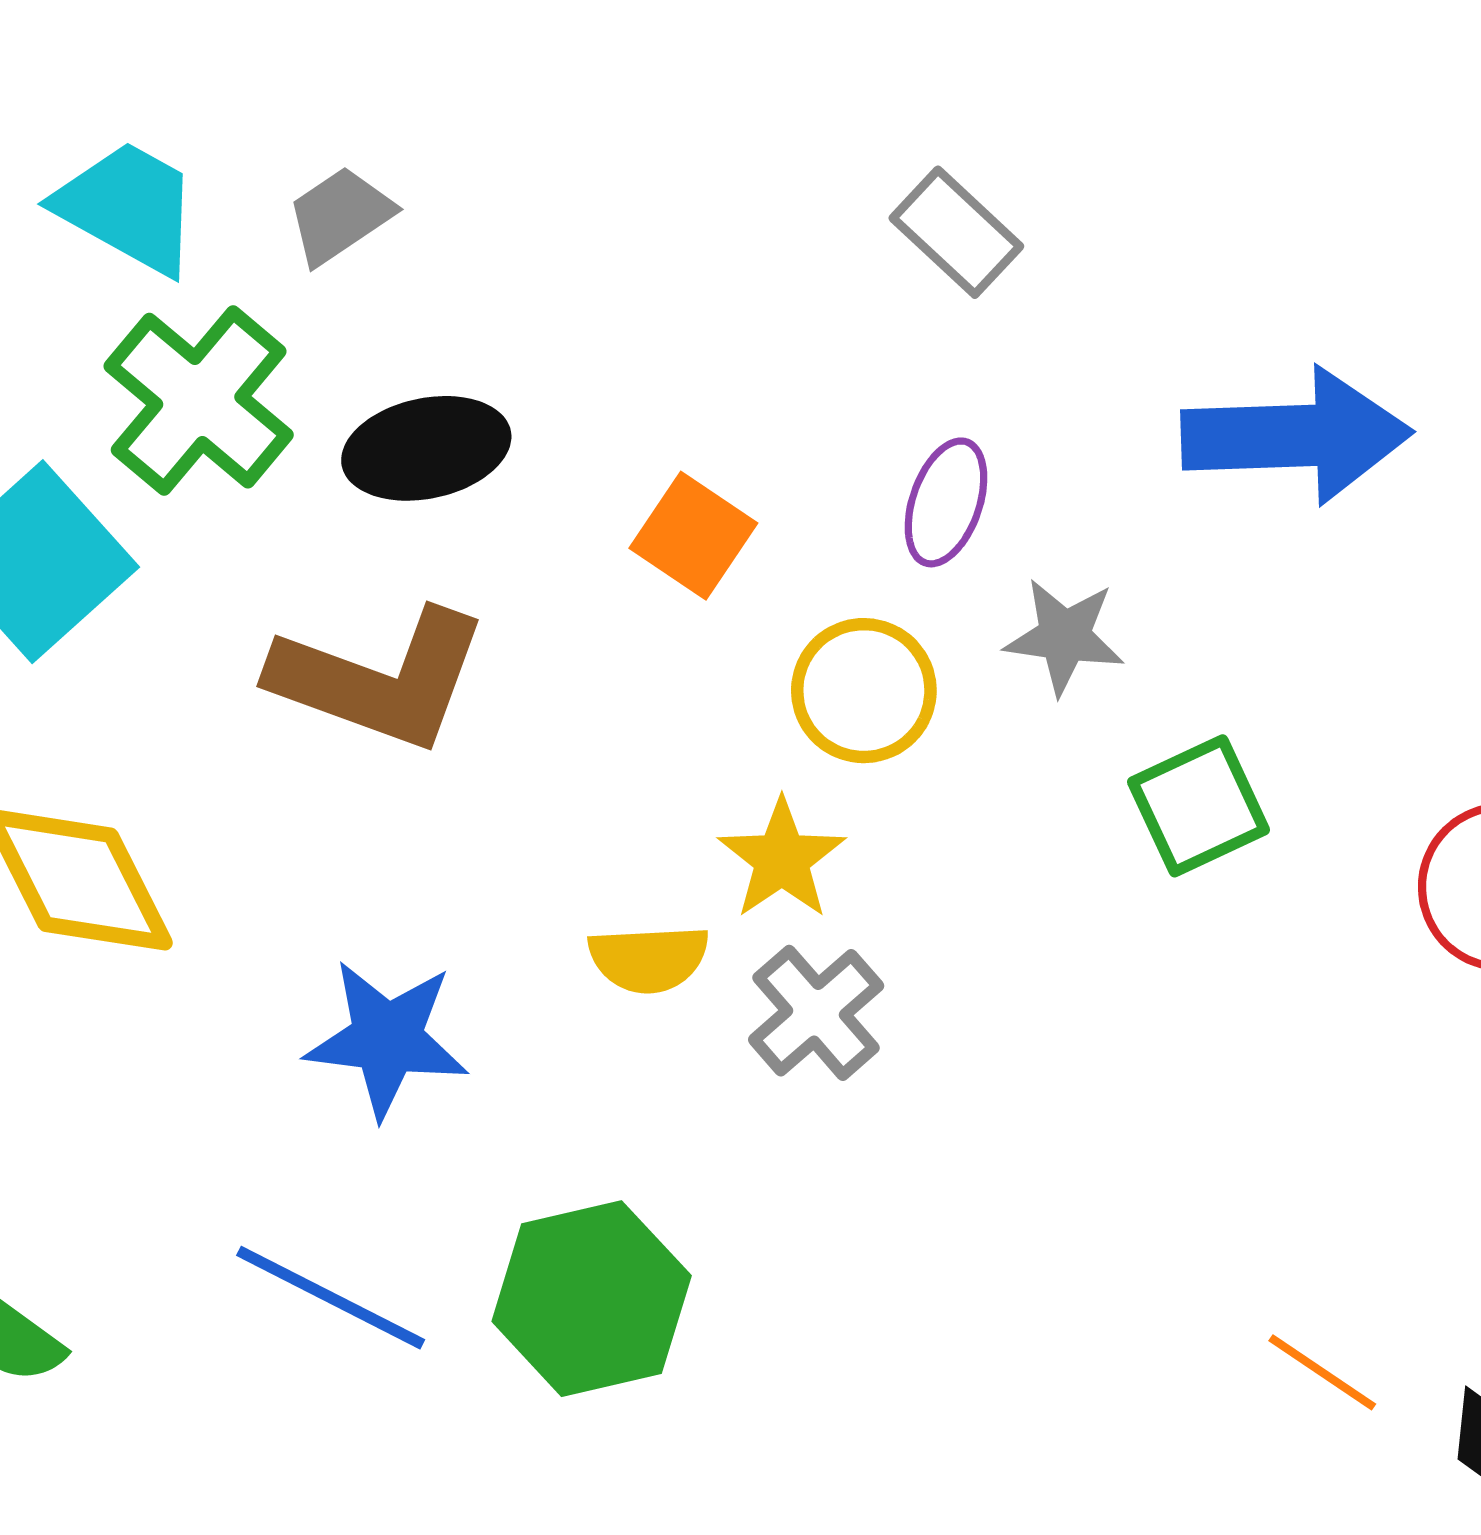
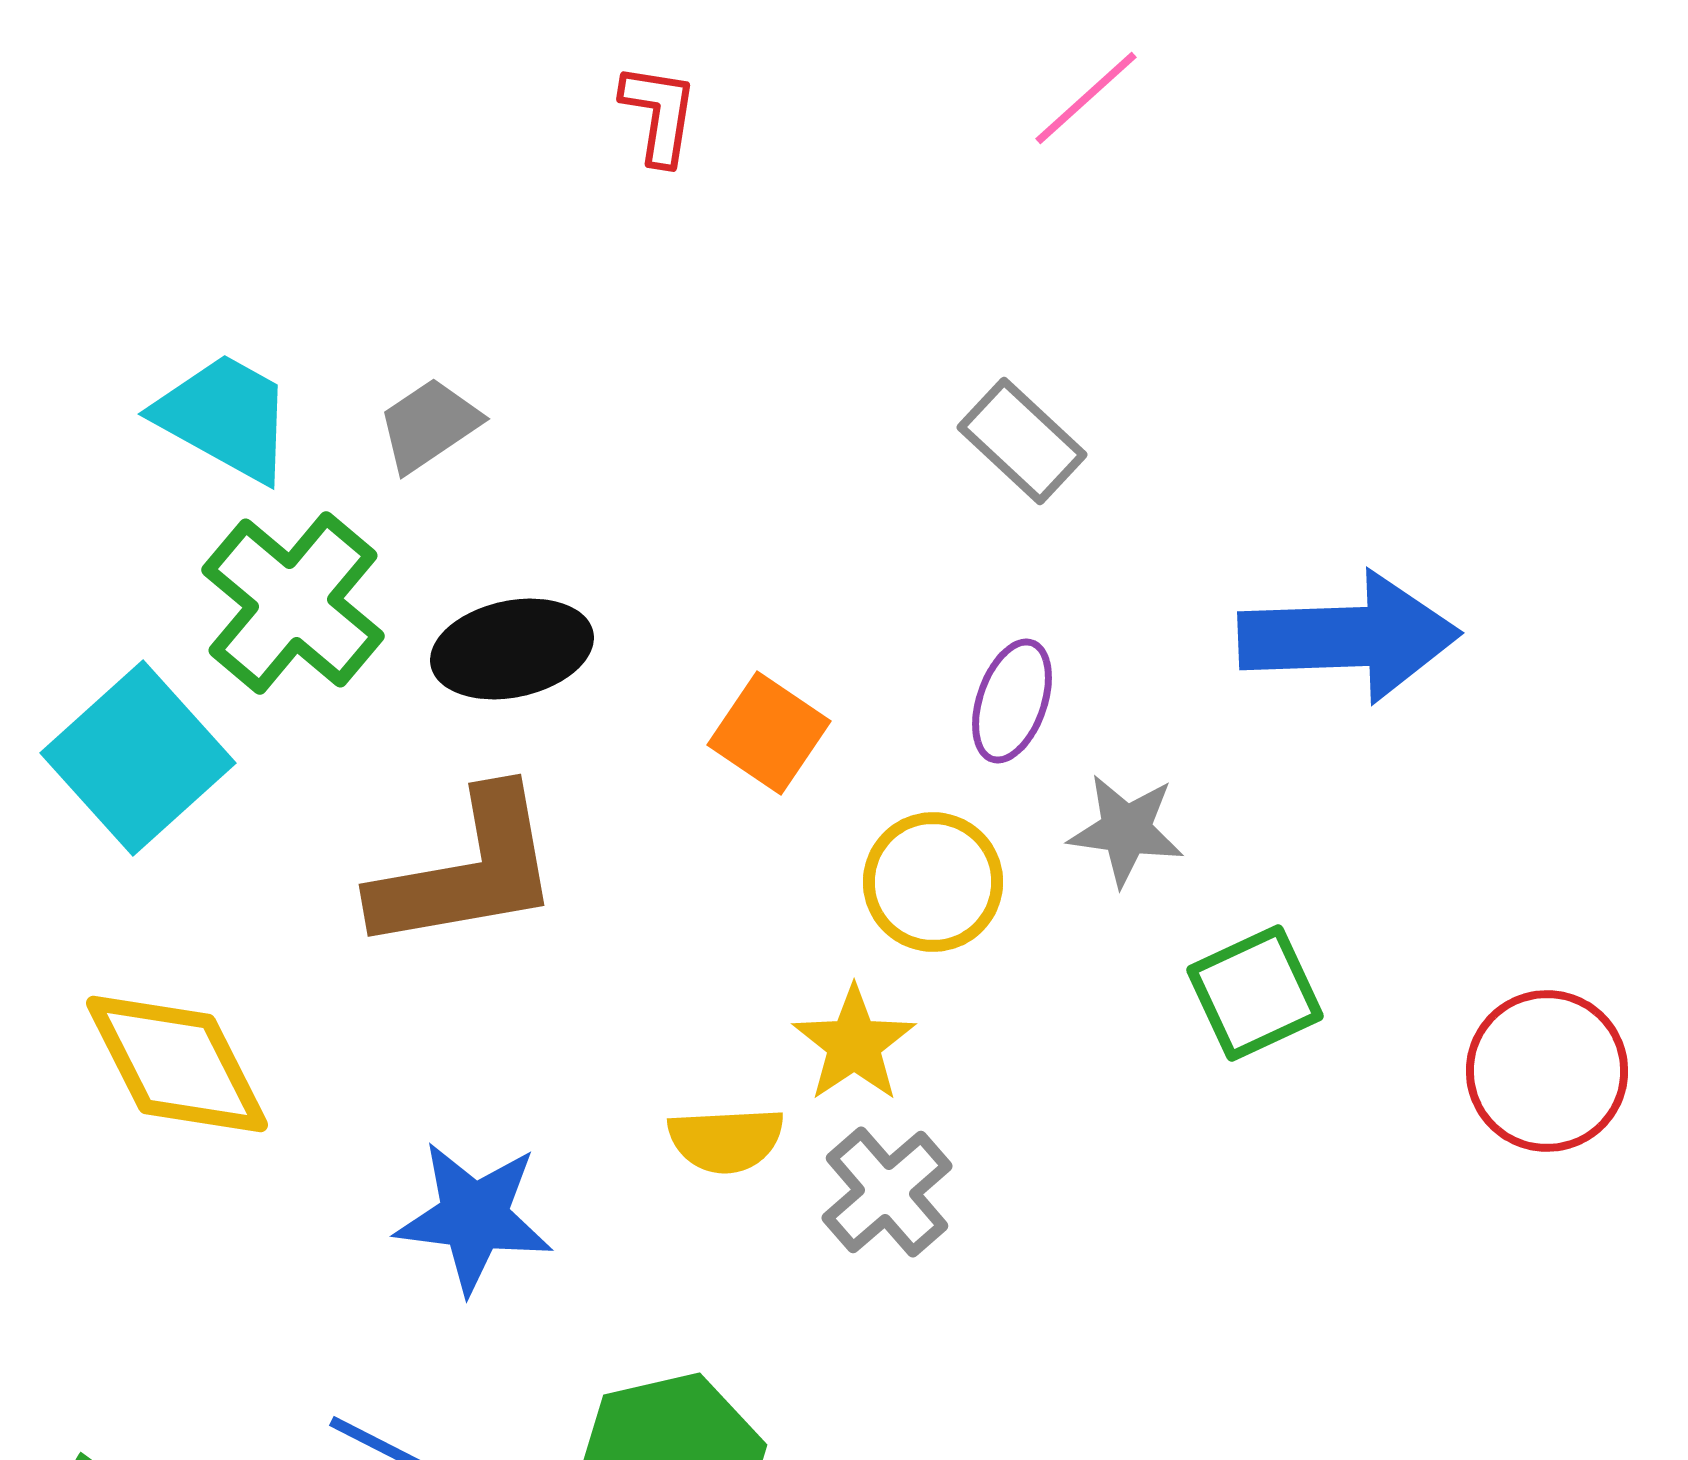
brown L-shape: (380, 679) -> (467, 871), turned -30

